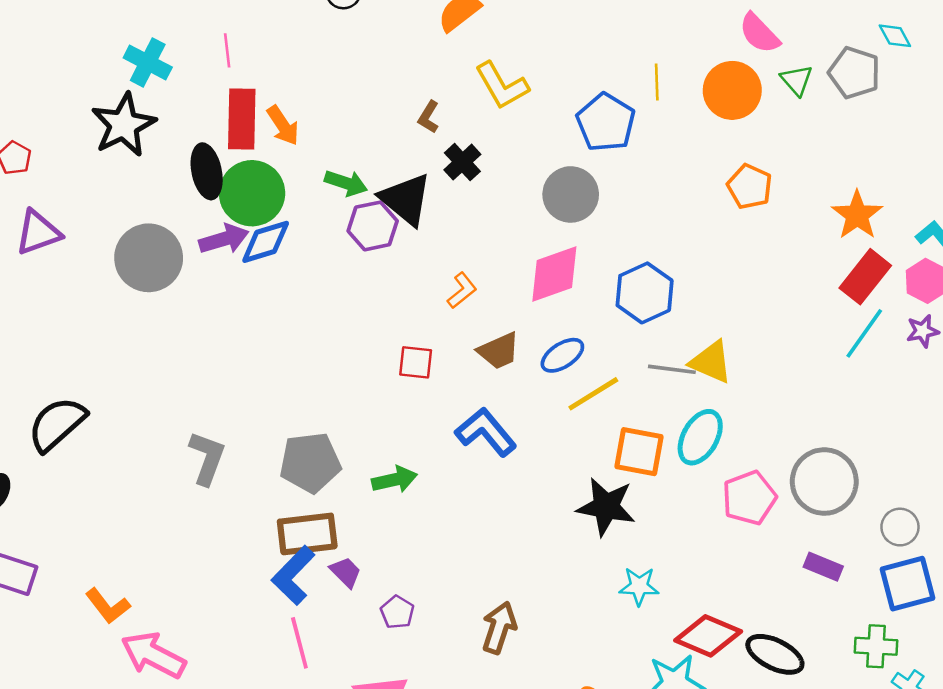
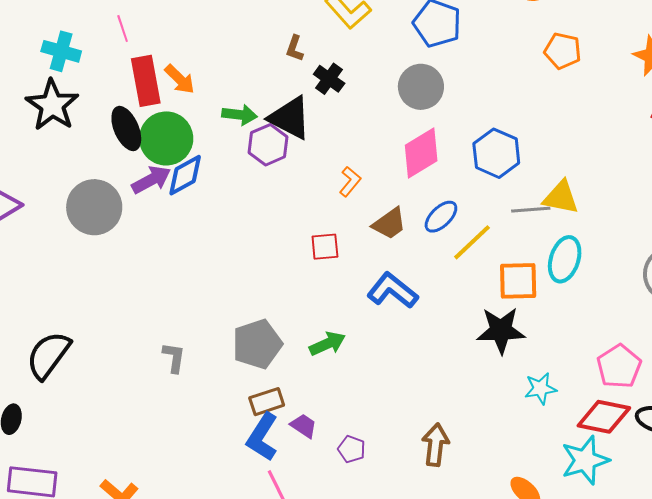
gray L-shape: (207, 458) -> (174, 358), size x0.7
pink pentagon: (749, 498) -> (619, 366), moved
brown rectangle: (307, 534) -> (267, 402), size x0.7

